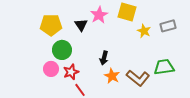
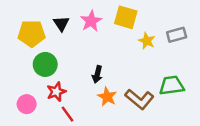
black triangle: (81, 25) -> (61, 24), moved
pink circle: (51, 69) -> (27, 104), moved

